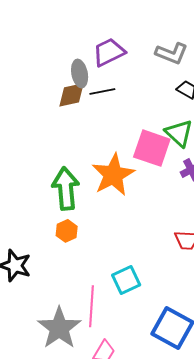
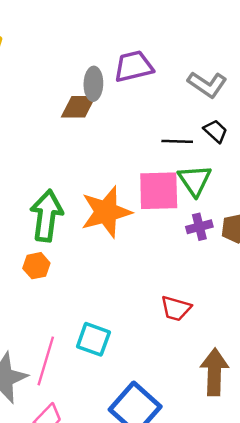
black line: (102, 91) -> (177, 141), moved
pink square: (152, 148) -> (159, 191), turned -33
cyan square: (126, 280) -> (93, 339), turned 32

